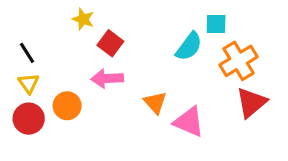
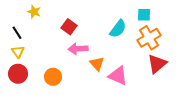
yellow star: (83, 19) -> (34, 12), moved
cyan square: (216, 24) -> (144, 15), moved
pink arrow: (107, 78) -> (78, 49), moved
orange circle: (67, 106) -> (53, 77), moved

